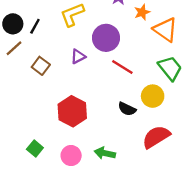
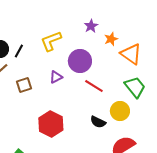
brown square: (41, 66) -> (24, 85), turned 35

